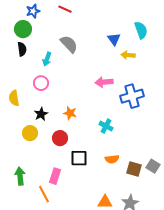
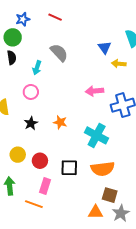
cyan cross: (106, 126) -> (97, 135), size x1.6
yellow circle: (30, 133) -> (18, 155), moved
red circle: (60, 138) -> (40, 161), moved
orange semicircle: (112, 159) -> (103, 169), size x1.6
brown square: (134, 169) -> (110, 195), moved
orange line: (44, 194) -> (34, 204), turned -42

